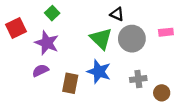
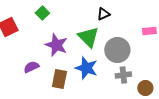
black triangle: (117, 14) -> (103, 14), turned -48
gray circle: (132, 39) -> (117, 50), moved
purple star: (47, 43) -> (56, 45), moved

